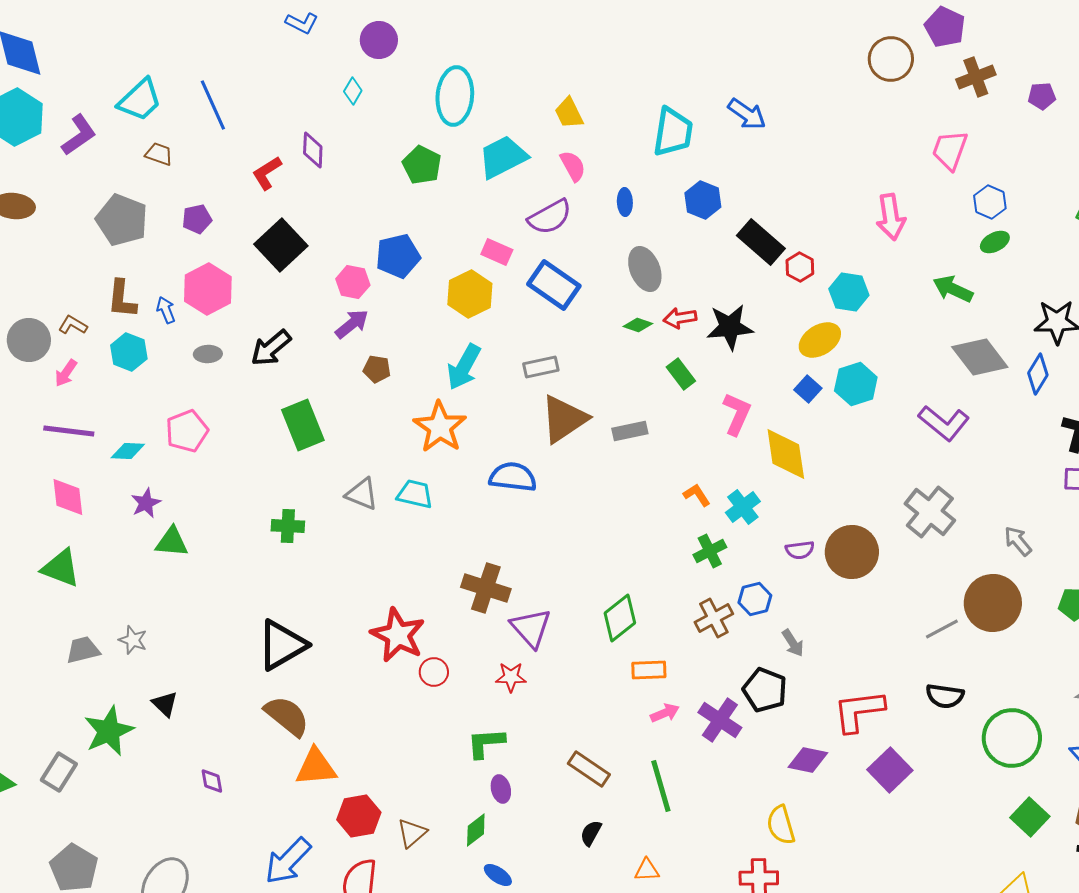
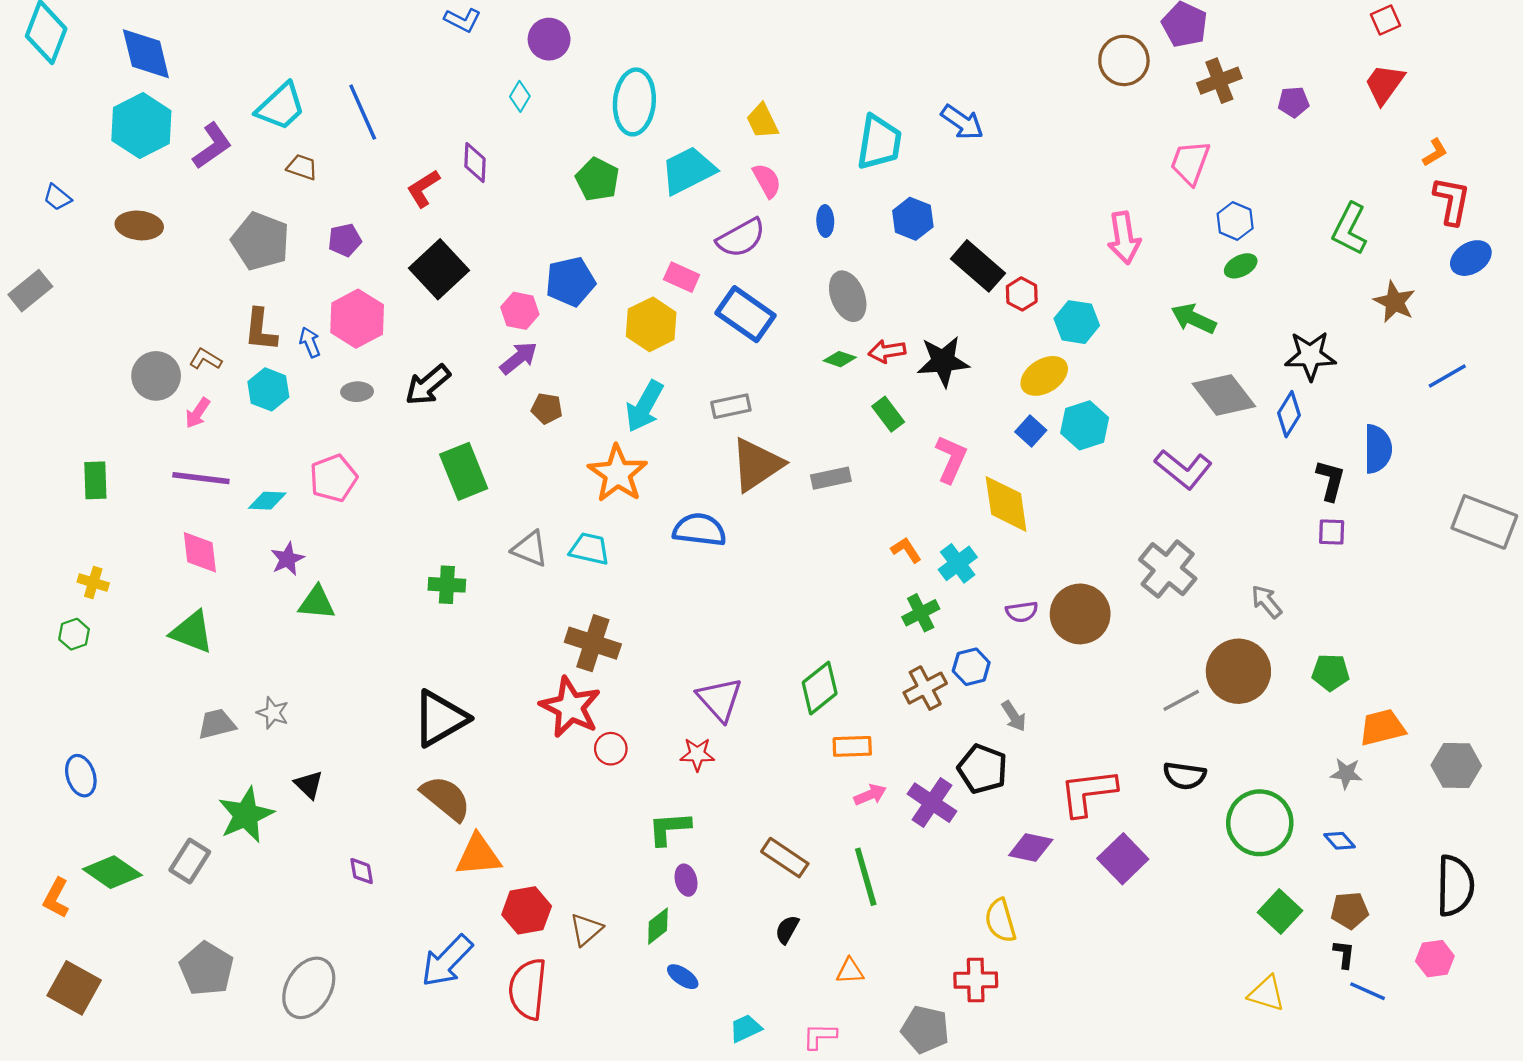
brown cross: (486, 588) -> (593, 643), moved

